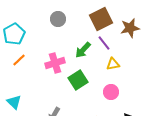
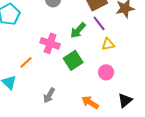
orange line: (19, 60) -> (26, 62), moved
pink cross: (55, 63) -> (50, 43), turned 36

